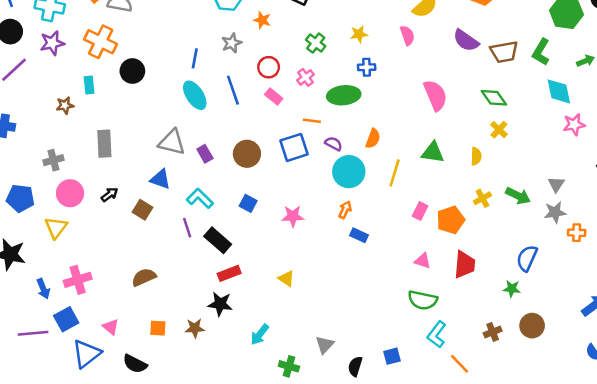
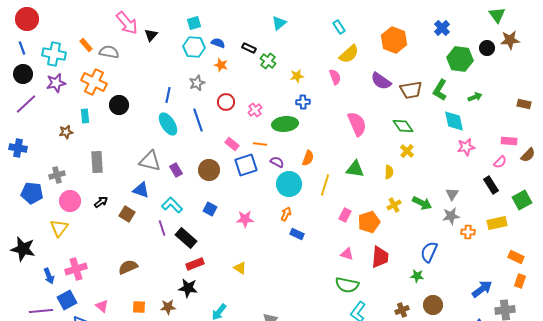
green cross: (316, 43) -> (268, 61), moved
pink rectangle: (274, 96) -> (232, 144), moved
blue pentagon: (20, 198) -> (32, 193), moved

